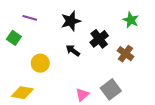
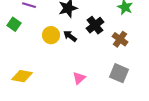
yellow circle: (40, 63) -> (51, 35), moved
gray square: (111, 89) -> (119, 73), moved, turned -30

